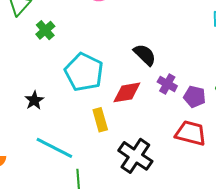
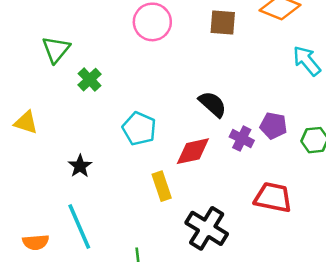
cyan pentagon: (84, 72) -> (139, 129), size x0.7
purple pentagon: (195, 97) -> (273, 126), moved
cyan line: (54, 148) -> (79, 227), moved, turned 42

